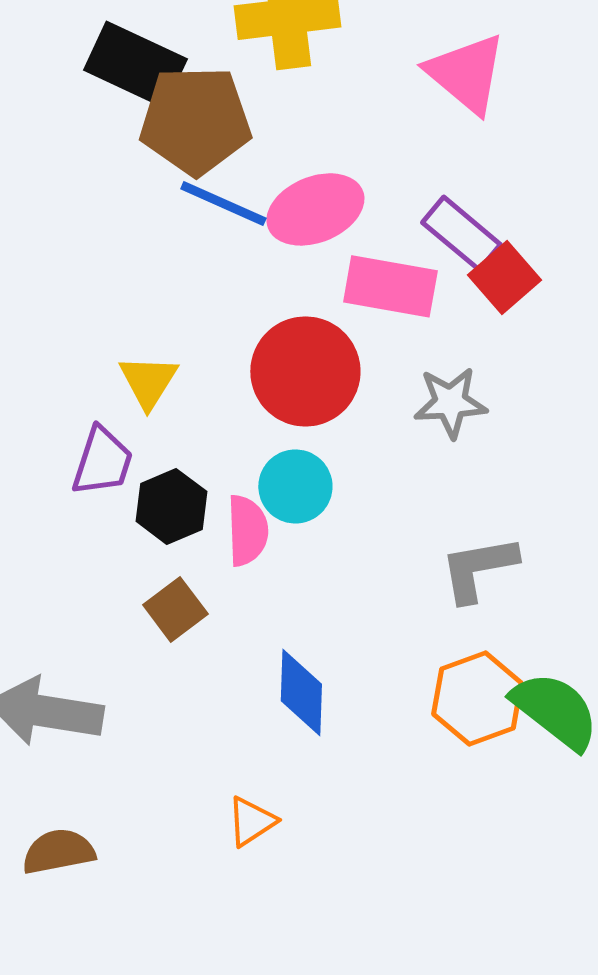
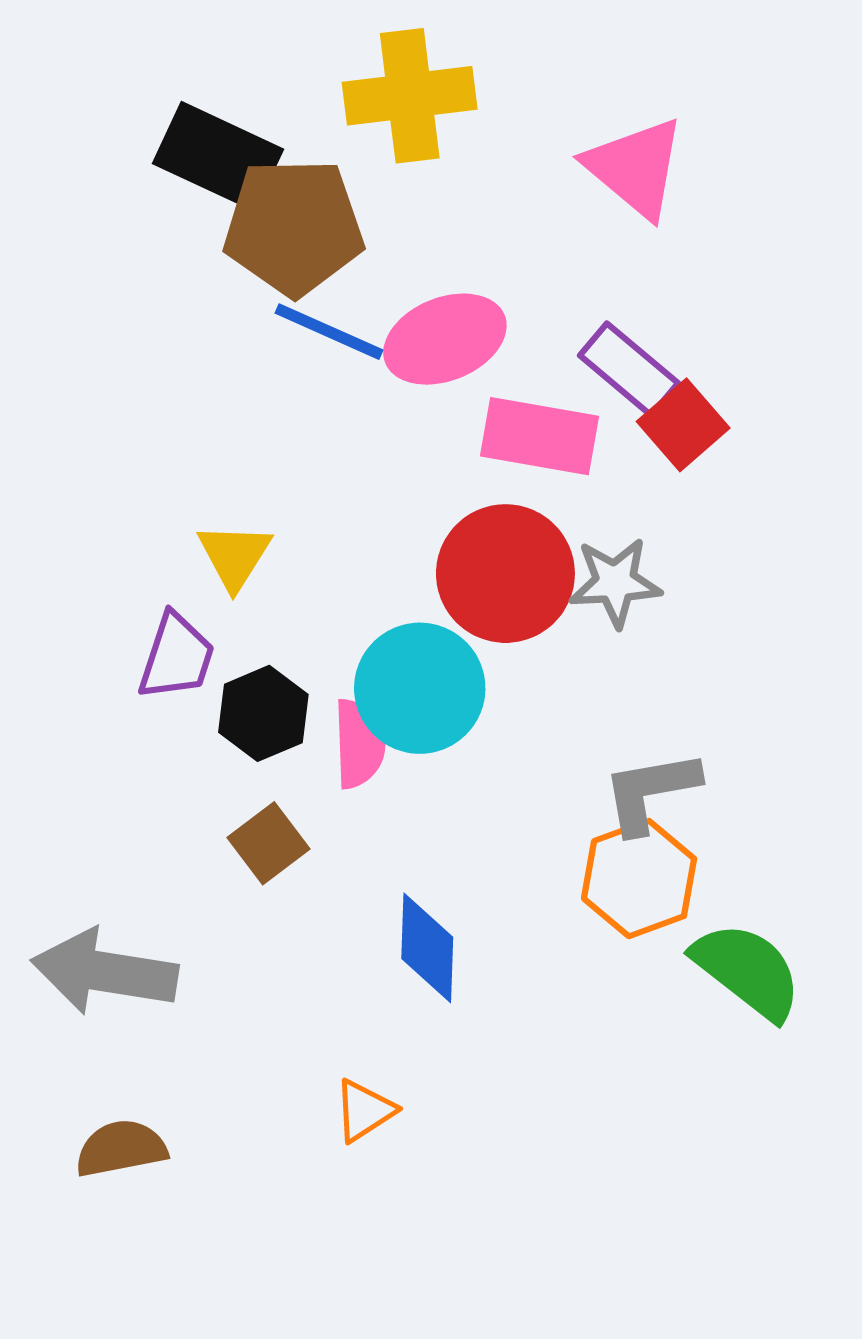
red circle: (305, 371) -> (505, 574), moved
cyan circle: (295, 486) -> (420, 688), size x1.4
orange hexagon: (477, 698) -> (639, 879), moved

